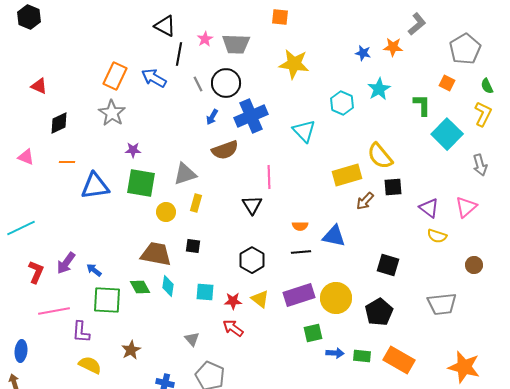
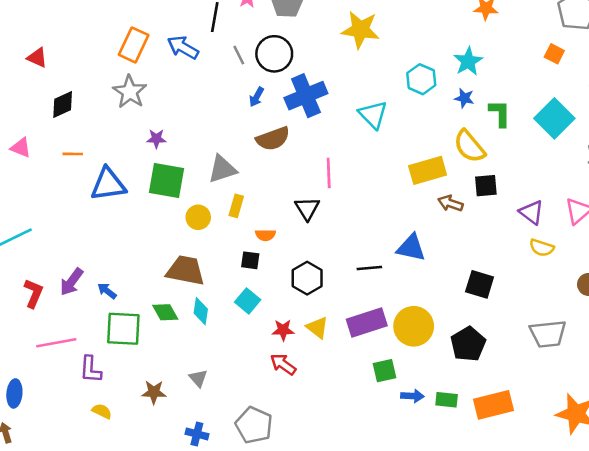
blue star: (363, 53) -> (464, 98), moved
green L-shape: (422, 105) -> (500, 113), moved
brown arrow: (365, 201) -> (450, 203), turned 66
orange semicircle: (300, 226) -> (265, 235), moved
black square: (193, 246) -> (250, 260), moved
cyan square: (205, 292) -> (248, 301), moved, turned 36
gray triangle: (192, 339) -> (198, 378), moved
brown star: (131, 350) -> (154, 392), turned 30
orange rectangle: (399, 360) -> (493, 405), turned -44
yellow semicircle: (90, 365) -> (102, 411), size x0.7

